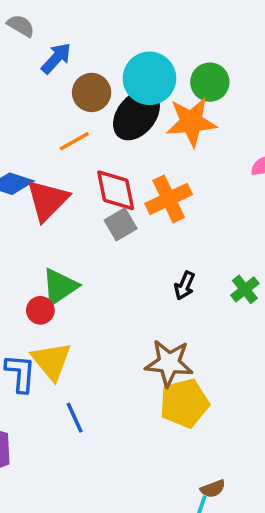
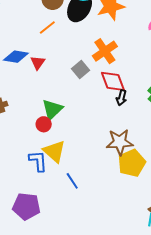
red diamond: (116, 190) -> (113, 81), moved
red triangle: (47, 200) -> (38, 63), size x0.6

